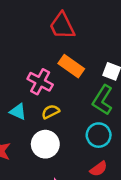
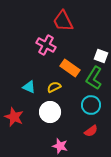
orange rectangle: (71, 66) -> (70, 68), moved
pink cross: (40, 82) -> (46, 45), moved

